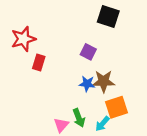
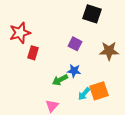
brown star: (104, 81) -> (109, 51), moved
green arrow: (79, 118) -> (60, 80), moved, turned 84
cyan arrow: (102, 124) -> (84, 94), moved

